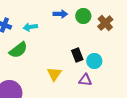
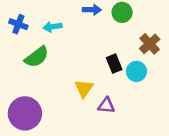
brown cross: (105, 23) -> (150, 44), moved
purple triangle: (85, 80) -> (106, 106), moved

